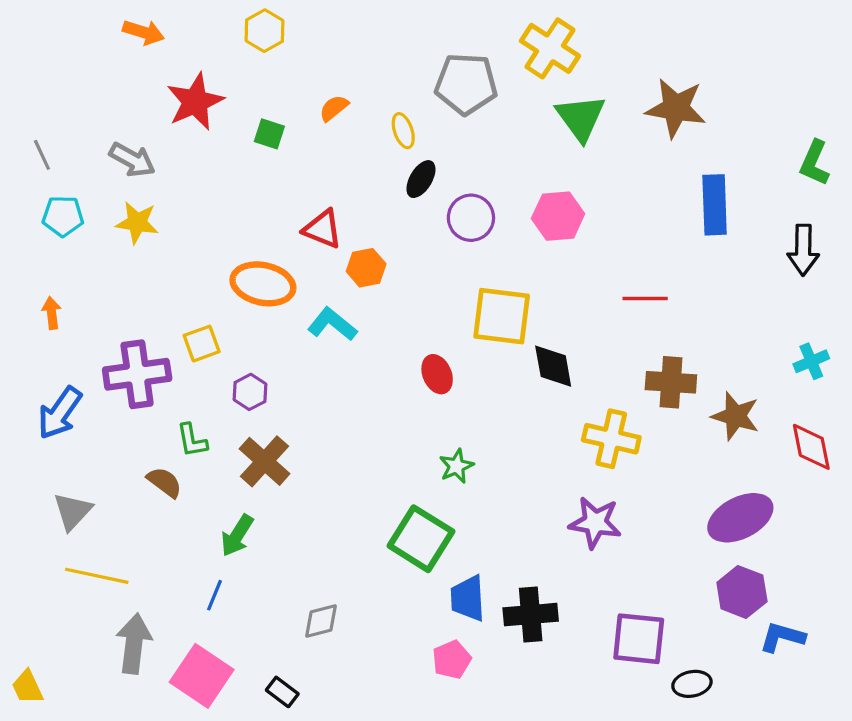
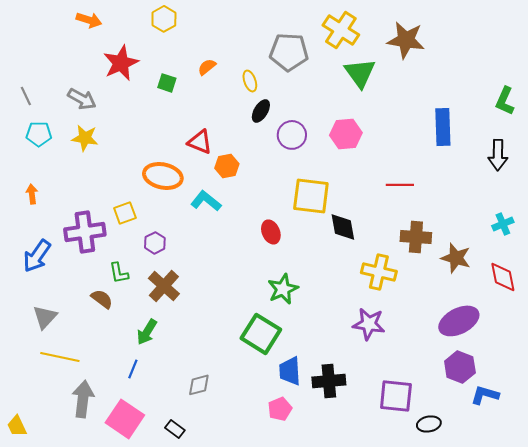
brown star: (676, 108) -> (406, 40), moved
green star: (456, 466) -> (283, 289), size x1.4

